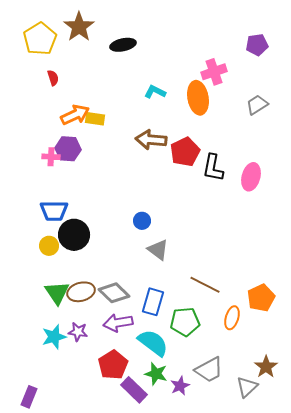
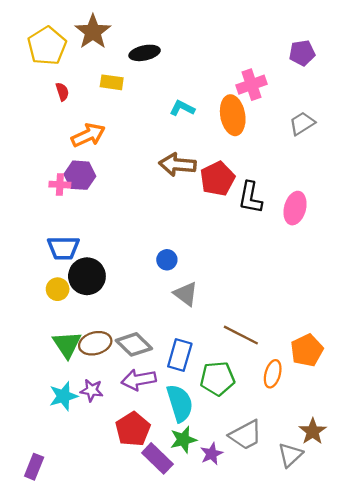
yellow rectangle: (95, 119) -> (112, 82), moved
cyan semicircle: (153, 343) -> (180, 403), turned 36
green star: (156, 374) -> (183, 440), turned -30

